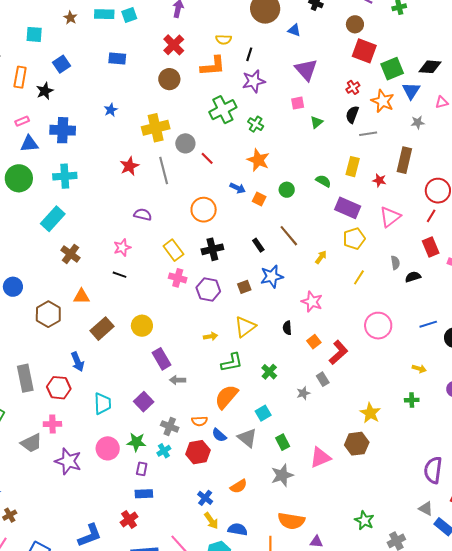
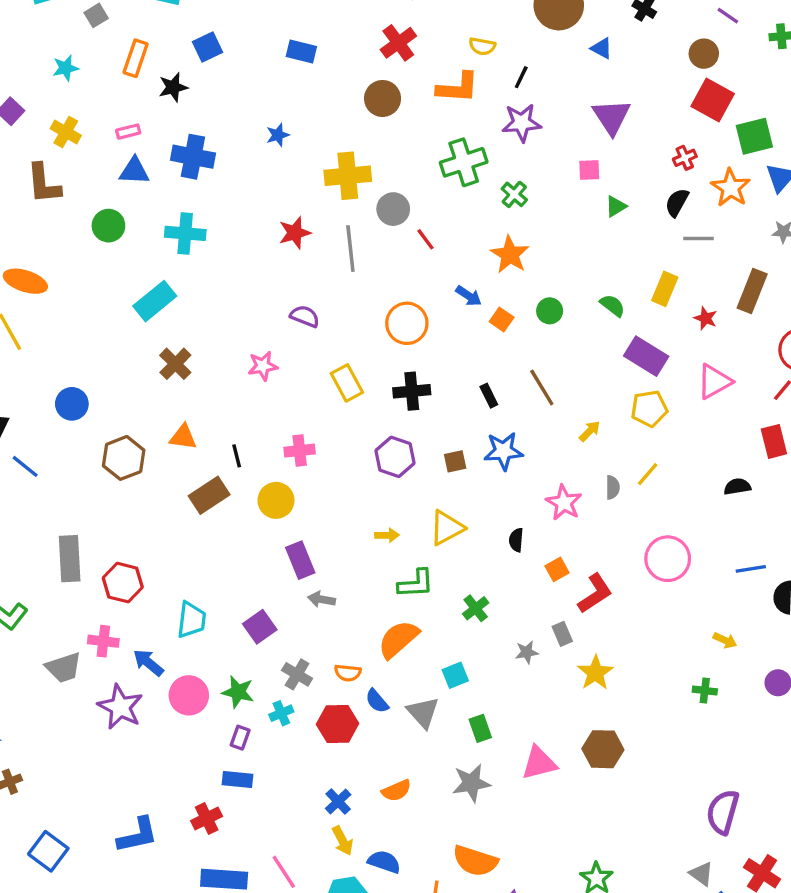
green circle: (19, 178) -> (108, 226), size x0.7
gray semicircle: (395, 263) -> (613, 487), moved
black line: (120, 275) -> (237, 456), moved, turned 48
pink cross: (178, 278) -> (300, 451), moved, turned -30
blue arrow: (78, 362) -> (148, 663), moved, turned 144
yellow star: (370, 413) -> (595, 673), moved

